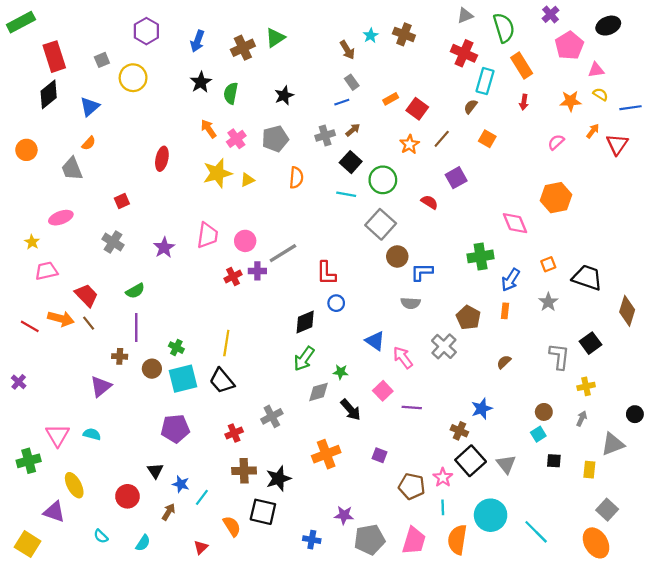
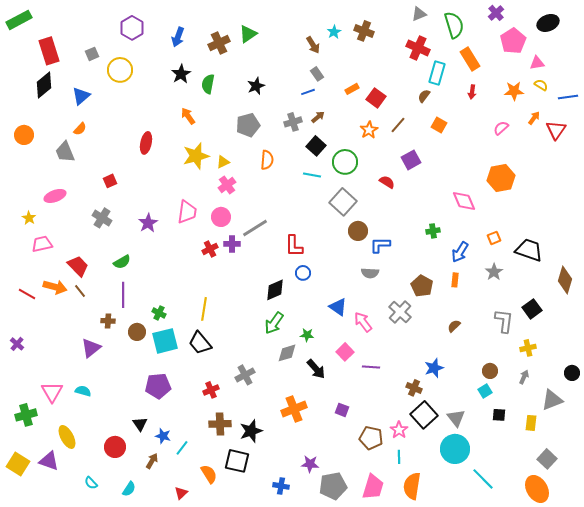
pink cross: (236, 139) -> (227, 185), moved
green cross: (481, 256) -> (433, 231), size x0.6
cyan circle: (491, 515) -> (455, 449), moved
yellow square: (28, 544) -> (18, 464), moved

